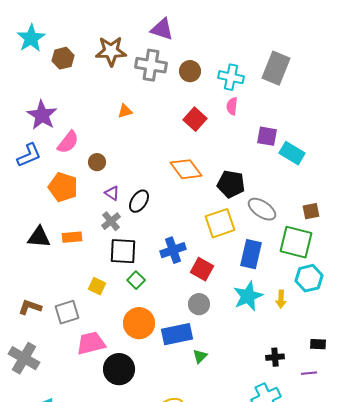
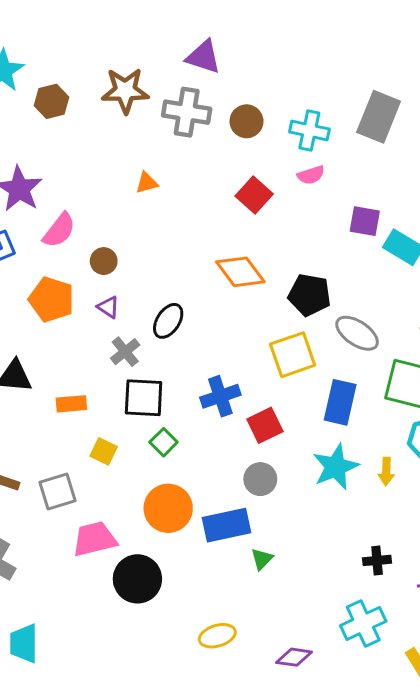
pink semicircle: (232, 106) -> (311, 175), turned -114
purple triangle: (112, 193) -> (108, 307), moved
orange rectangle: (72, 237) -> (71, 404), moved
red square: (202, 269) -> (265, 425), turned 35

